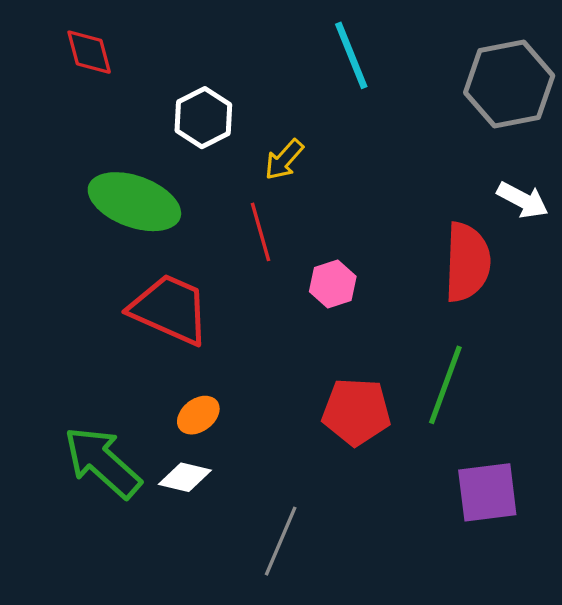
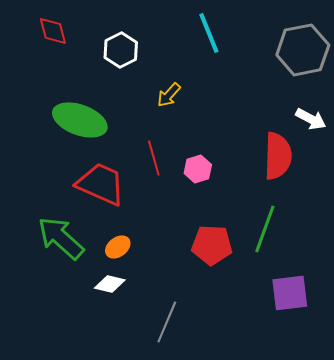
white hexagon: (203, 118) -> (121, 50), moved
red line: (260, 232) -> (154, 158), moved
green arrow: (103, 462) -> (61, 238), moved

